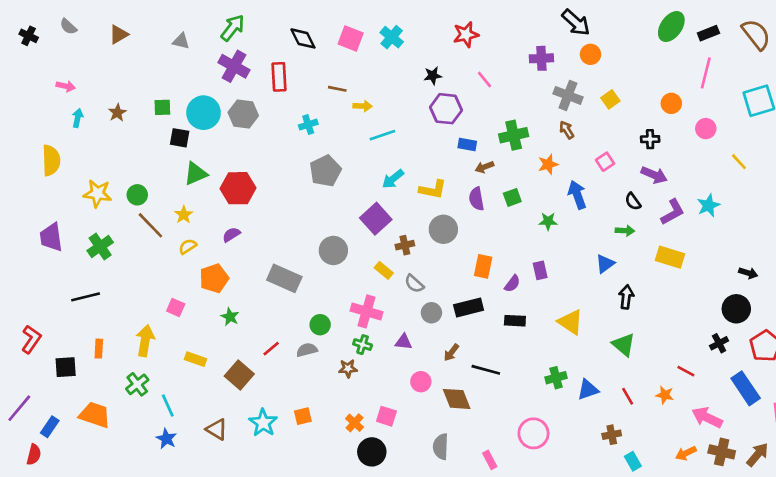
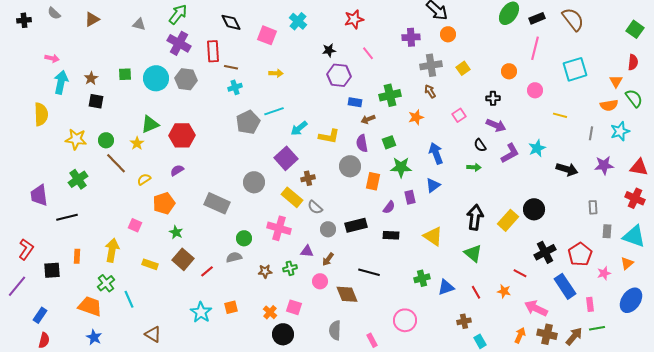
black cross: (29, 36) -> (24, 20), turned -32
pink square: (351, 38) -> (267, 35), moved
brown line: (337, 89) -> (231, 67), moved
gray cross: (568, 95) -> (431, 65), turned -30
cyan arrow: (78, 118) -> (61, 82), size x1.6
cyan line: (382, 135) -> (274, 111), moved
black square: (180, 138) -> (96, 101), moved
yellow line: (739, 162) -> (560, 115), turned -32
blue arrow: (577, 195) -> (436, 153), moved
yellow star: (184, 215) -> (137, 143), moved
green star: (548, 221) -> (401, 167), moved, size x1.5
gray circle: (443, 229) -> (350, 166), moved
purple trapezoid: (51, 237) -> (39, 195), moved
yellow rectangle: (670, 257) -> (508, 220), moved, turned -65
blue triangle: (605, 264) -> (433, 185), moved
orange rectangle: (483, 266) -> (373, 181), moved
yellow rectangle: (384, 270) -> (292, 197), size x1.5
black arrow: (748, 273) -> (567, 169), moved, size x1.5
black arrow: (626, 297) -> (475, 217), size x1.4
black circle: (736, 309) -> (534, 209), moved
black cross: (719, 343) -> (545, 252), size x1.5
green cross: (363, 345) -> (290, 268), moved, turned -32
red line: (271, 349) -> (207, 271), moved
brown arrow: (451, 353) -> (328, 259), moved
brown square: (239, 375) -> (183, 259), moved
purple line: (19, 408) -> (17, 286), moved
orange trapezoid: (95, 415) -> (90, 306), moved
brown triangle: (217, 429) -> (153, 334), moved
blue star: (166, 439) -> (94, 337), moved
orange arrow: (686, 453) -> (520, 335), turned 140
red semicircle: (34, 455) -> (44, 340), moved

